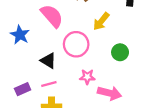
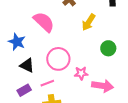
pink circle: (76, 44) -> (58, 59), moved
black triangle: (48, 61) -> (27, 65), moved

